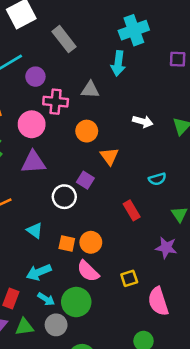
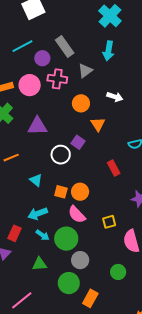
cyan cross: (134, 30) -> (110, 16), moved, turned -30
gray rectangle: (64, 39) -> (65, 46), moved
gray triangle: (90, 90) -> (85, 71), turned -42
white arrow: (143, 121) -> (115, 97), moved
pink circle: (32, 124) -> (30, 85), moved
gray circle: (56, 325) -> (80, 260), moved
green triangle: (24, 327) -> (40, 264), moved

